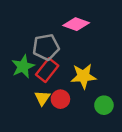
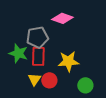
green star: (23, 66) -> (18, 53), turned -30
red rectangle: (47, 70) -> (38, 56), turned -36

